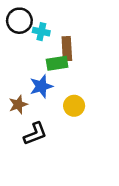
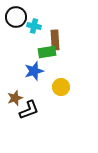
brown star: (18, 105) -> (15, 98), moved

